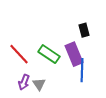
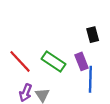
purple rectangle: (74, 54) -> (81, 61), size x0.7

